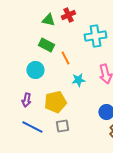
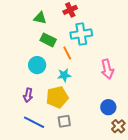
green triangle: (48, 20) -> (40, 18), moved
cyan cross: (95, 36) -> (81, 34), moved
cyan star: (78, 80) -> (64, 75), moved

